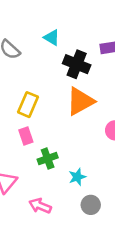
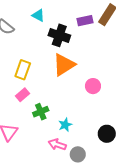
pink rectangle: (26, 136) -> (22, 95), turned 72
gray circle: (91, 205) -> (78, 154), moved
pink arrow: (40, 206) -> (57, 144), moved

